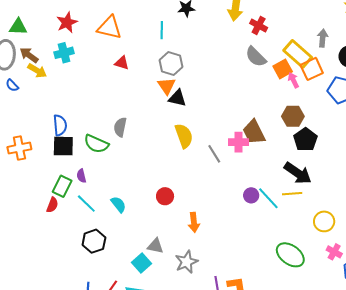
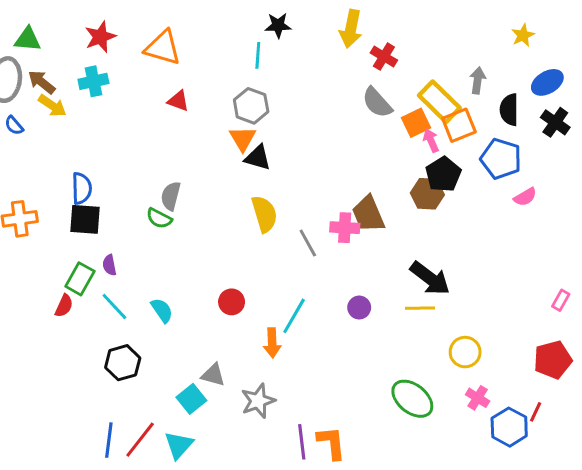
cyan line: (162, 30) -> (258, 55), moved
black pentagon: (305, 140) -> (443, 174), moved
green semicircle: (96, 144) -> (159, 218), moved, size x0.7
cyan line: (268, 198) -> (294, 316), moved, turned 70

